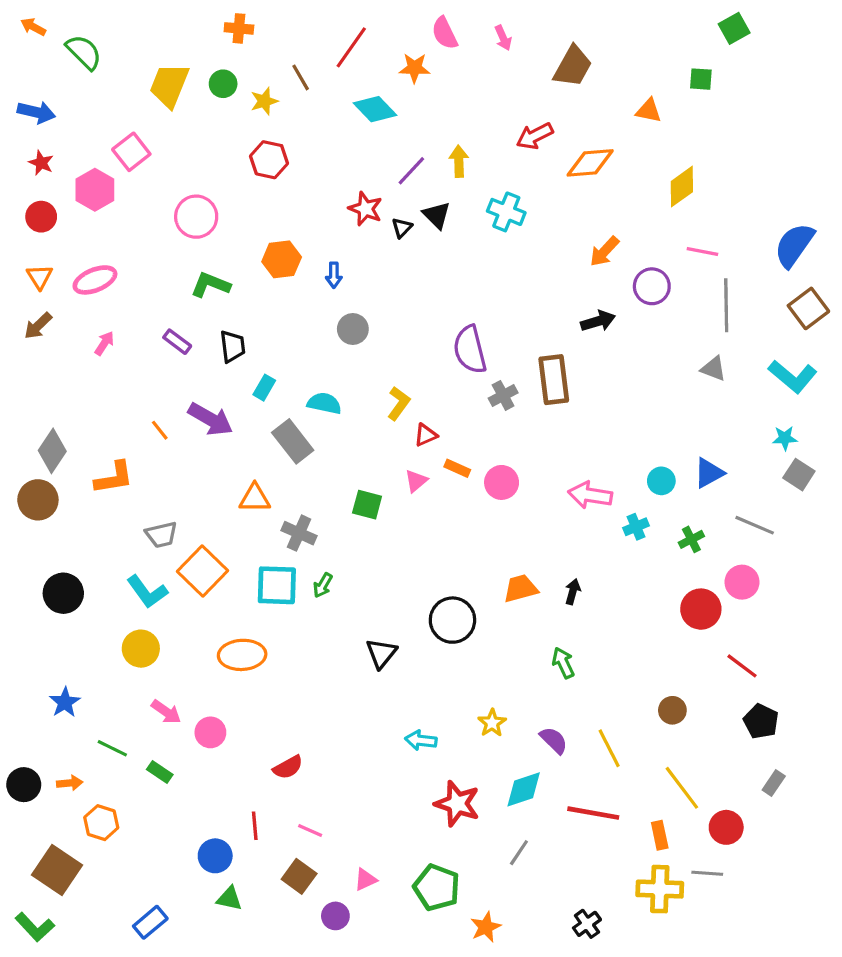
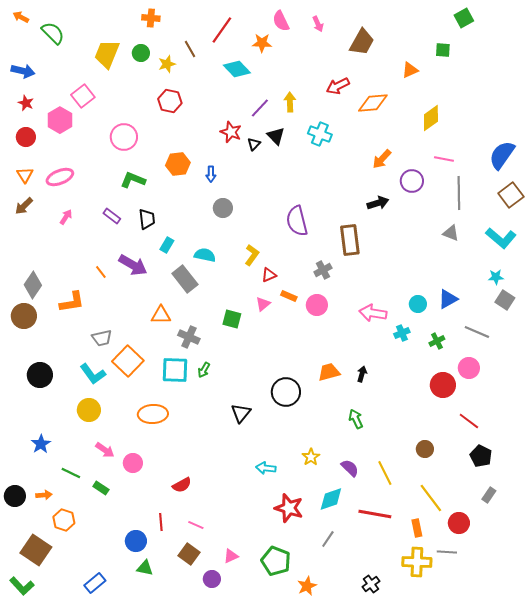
orange triangle: (649, 111) -> (410, 70), turned -36
gray cross: (503, 395) -> (323, 270), moved

